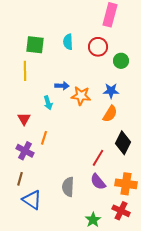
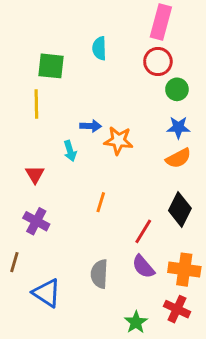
cyan semicircle: (68, 42) -> (99, 48), moved
red circle: (98, 47) -> (158, 62), moved
blue star: (111, 91) -> (178, 127), moved
orange semicircle: (110, 114) -> (178, 158), moved, turned 30
orange line: (44, 138) -> (101, 202), moved
brown line: (20, 179) -> (14, 262), moved

